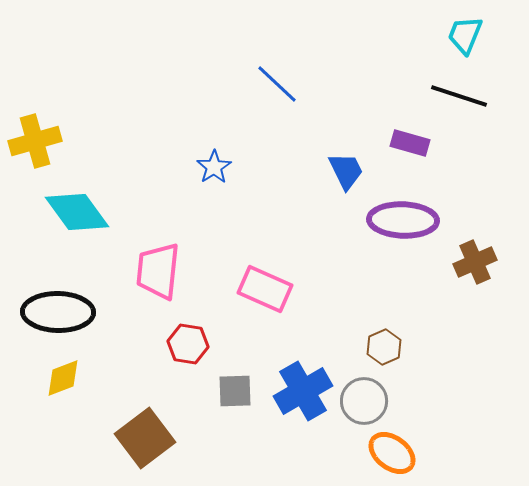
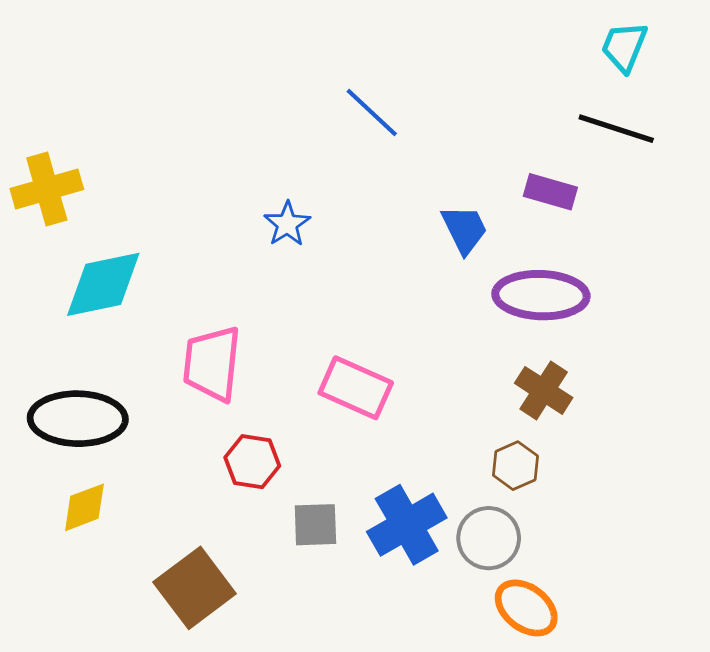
cyan diamond: (77, 212) -> (103, 284), turned -66
brown cross: (475, 262) -> (544, 390), moved, turned -33

